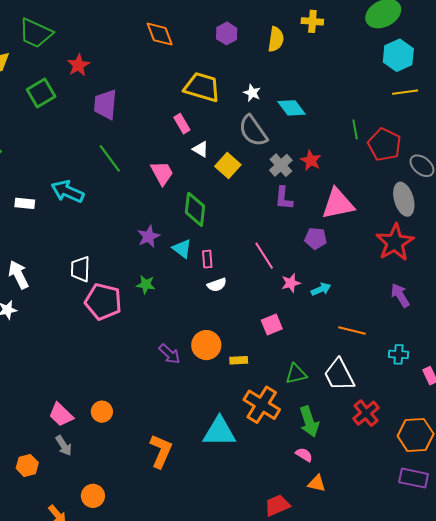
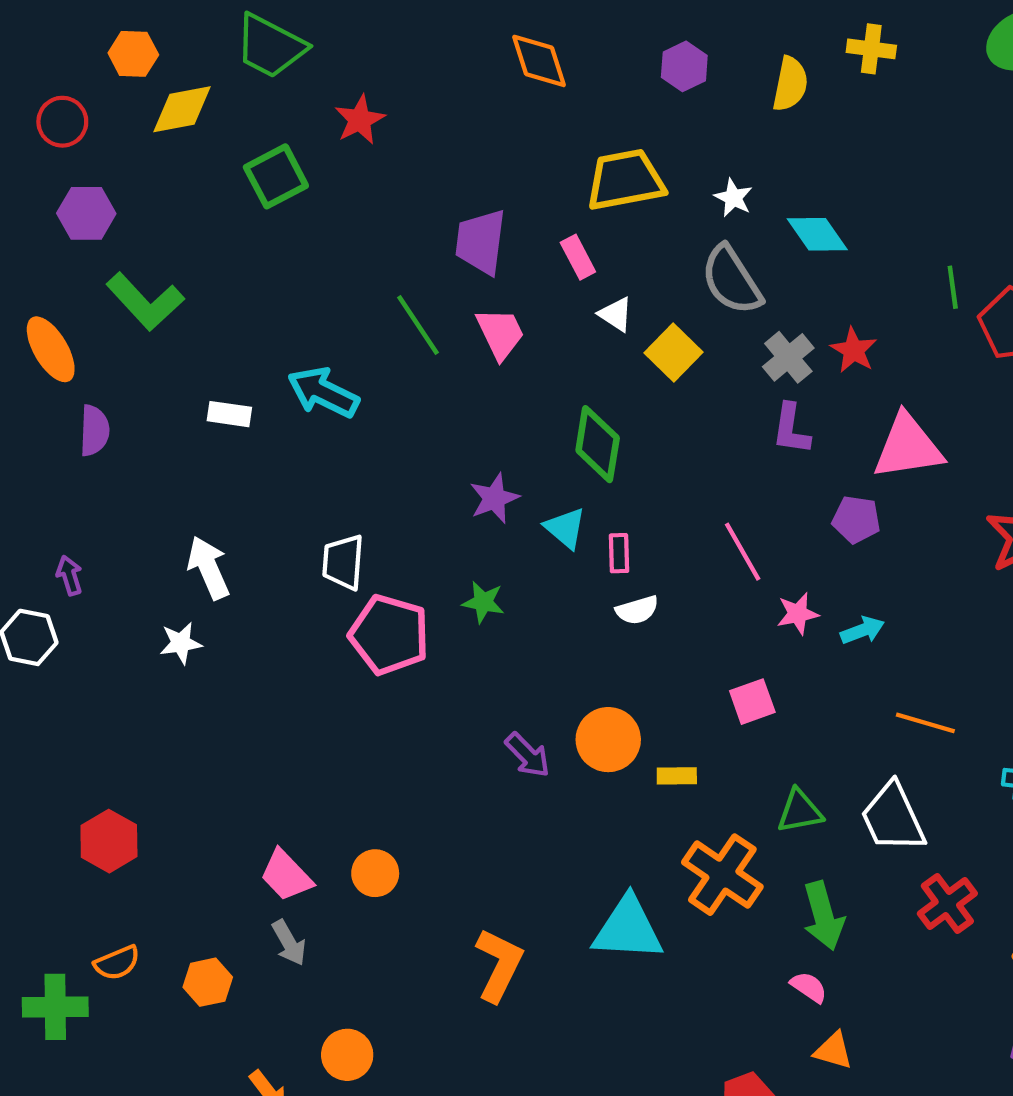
yellow trapezoid: (202, 87) -> (625, 180), turned -30
purple trapezoid: (105, 104) -> (481, 242), moved
pink trapezoid: (162, 173) -> (500, 333), moved

